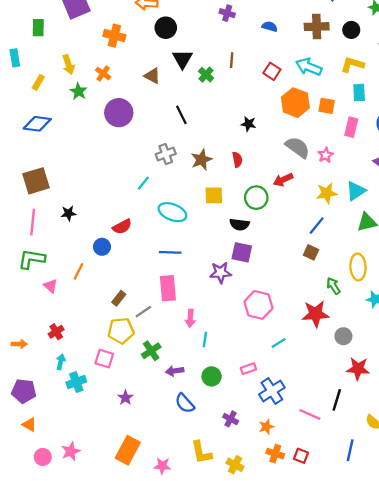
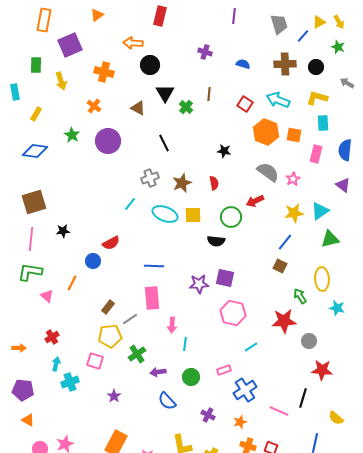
yellow arrow: (68, 65) -> (61, 81), moved
green star: (79, 91) -> (72, 135), moved
cyan ellipse: (172, 212) -> (165, 214), moved
purple square: (242, 252) -> (225, 278), moved

